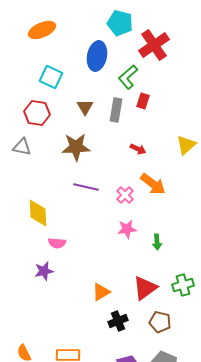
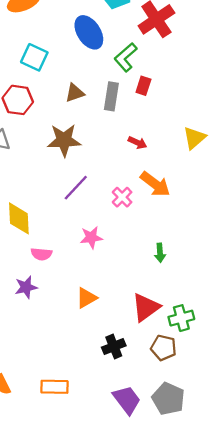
blue ellipse: (97, 56) -> (89, 32), turned -44
brown triangle: (85, 107) -> (75, 93), turned 42
purple line: (86, 187) -> (76, 188), turned -60
pink star: (127, 229) -> (91, 237), moved
green cross: (183, 285) -> (181, 318), moved
orange triangle: (101, 292) -> (87, 298), moved

